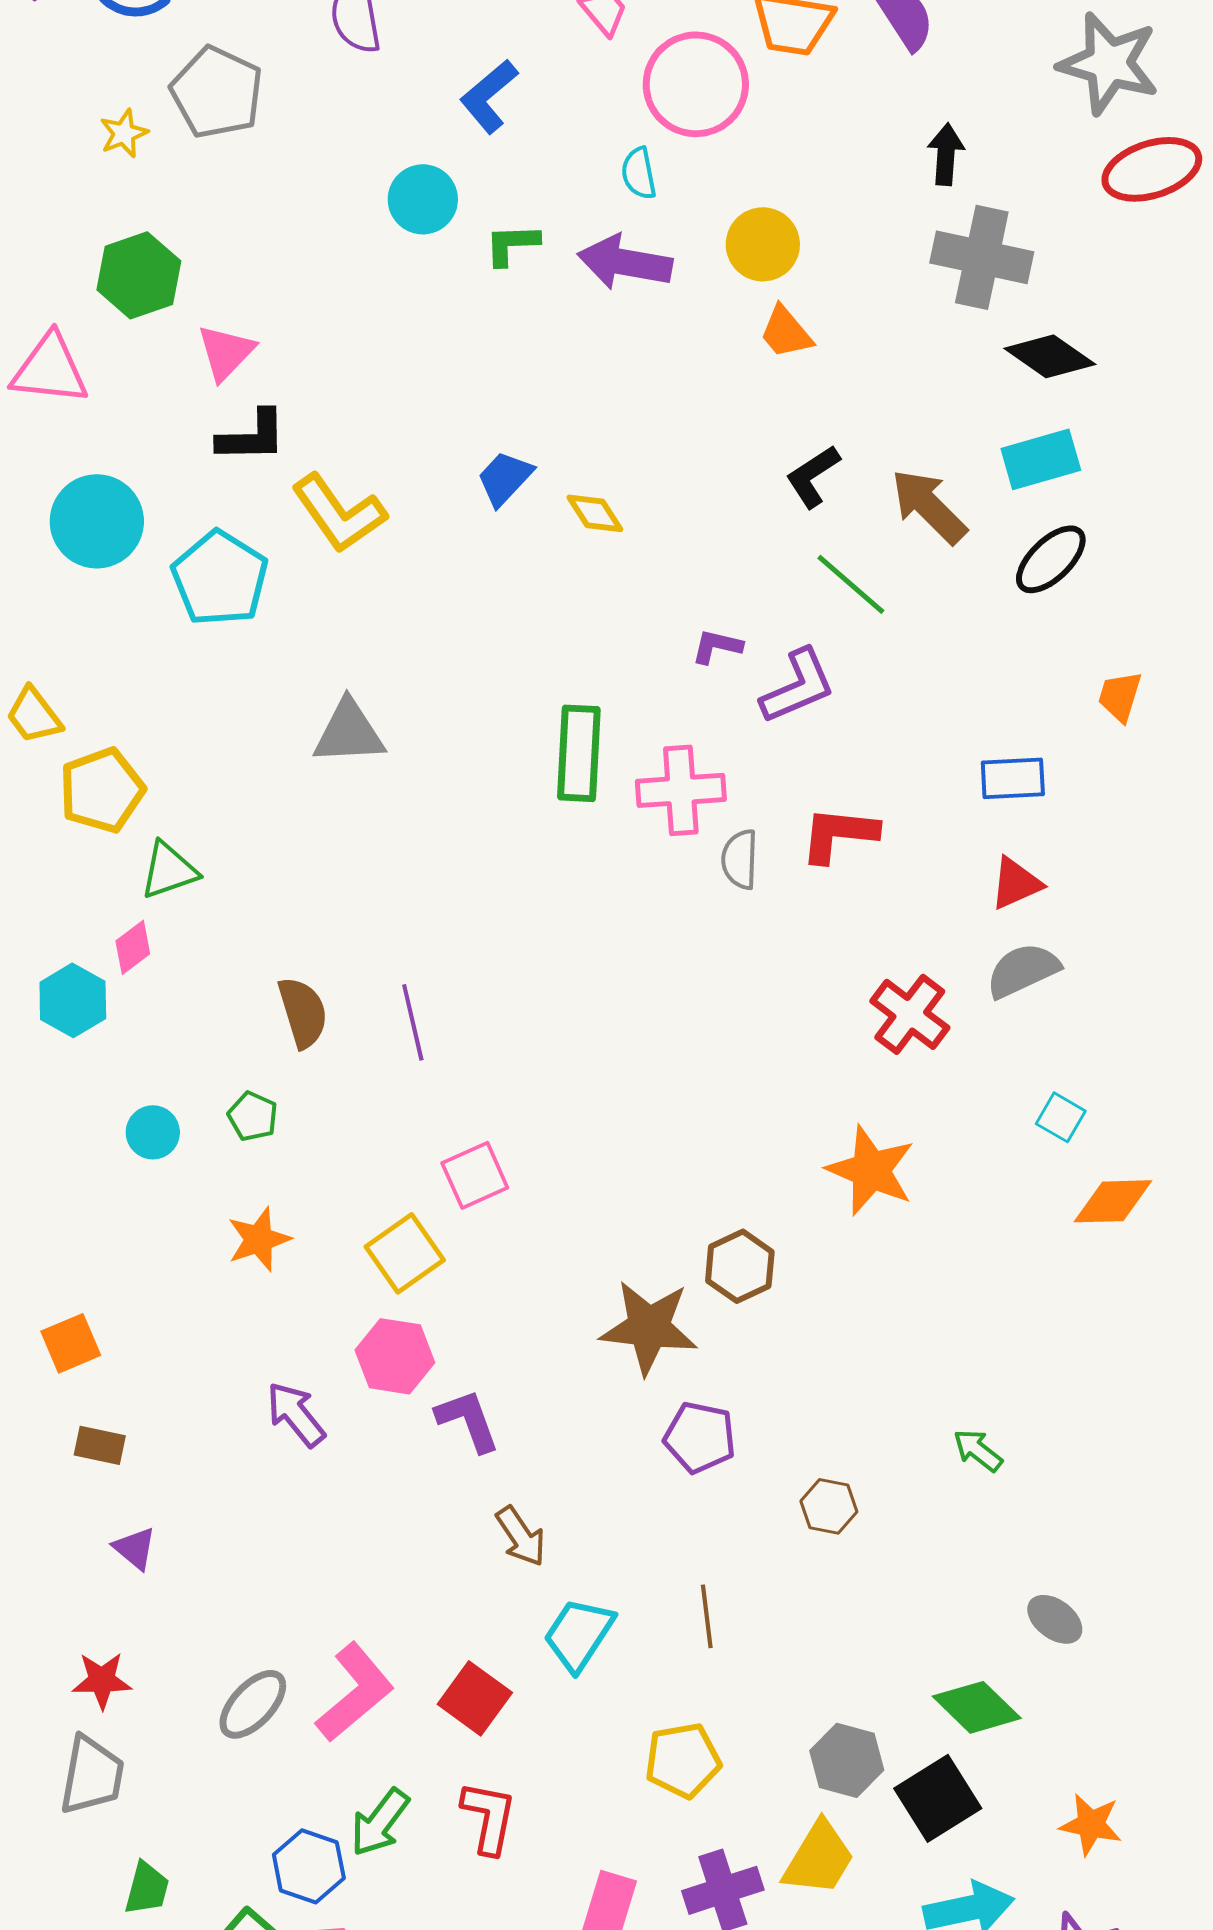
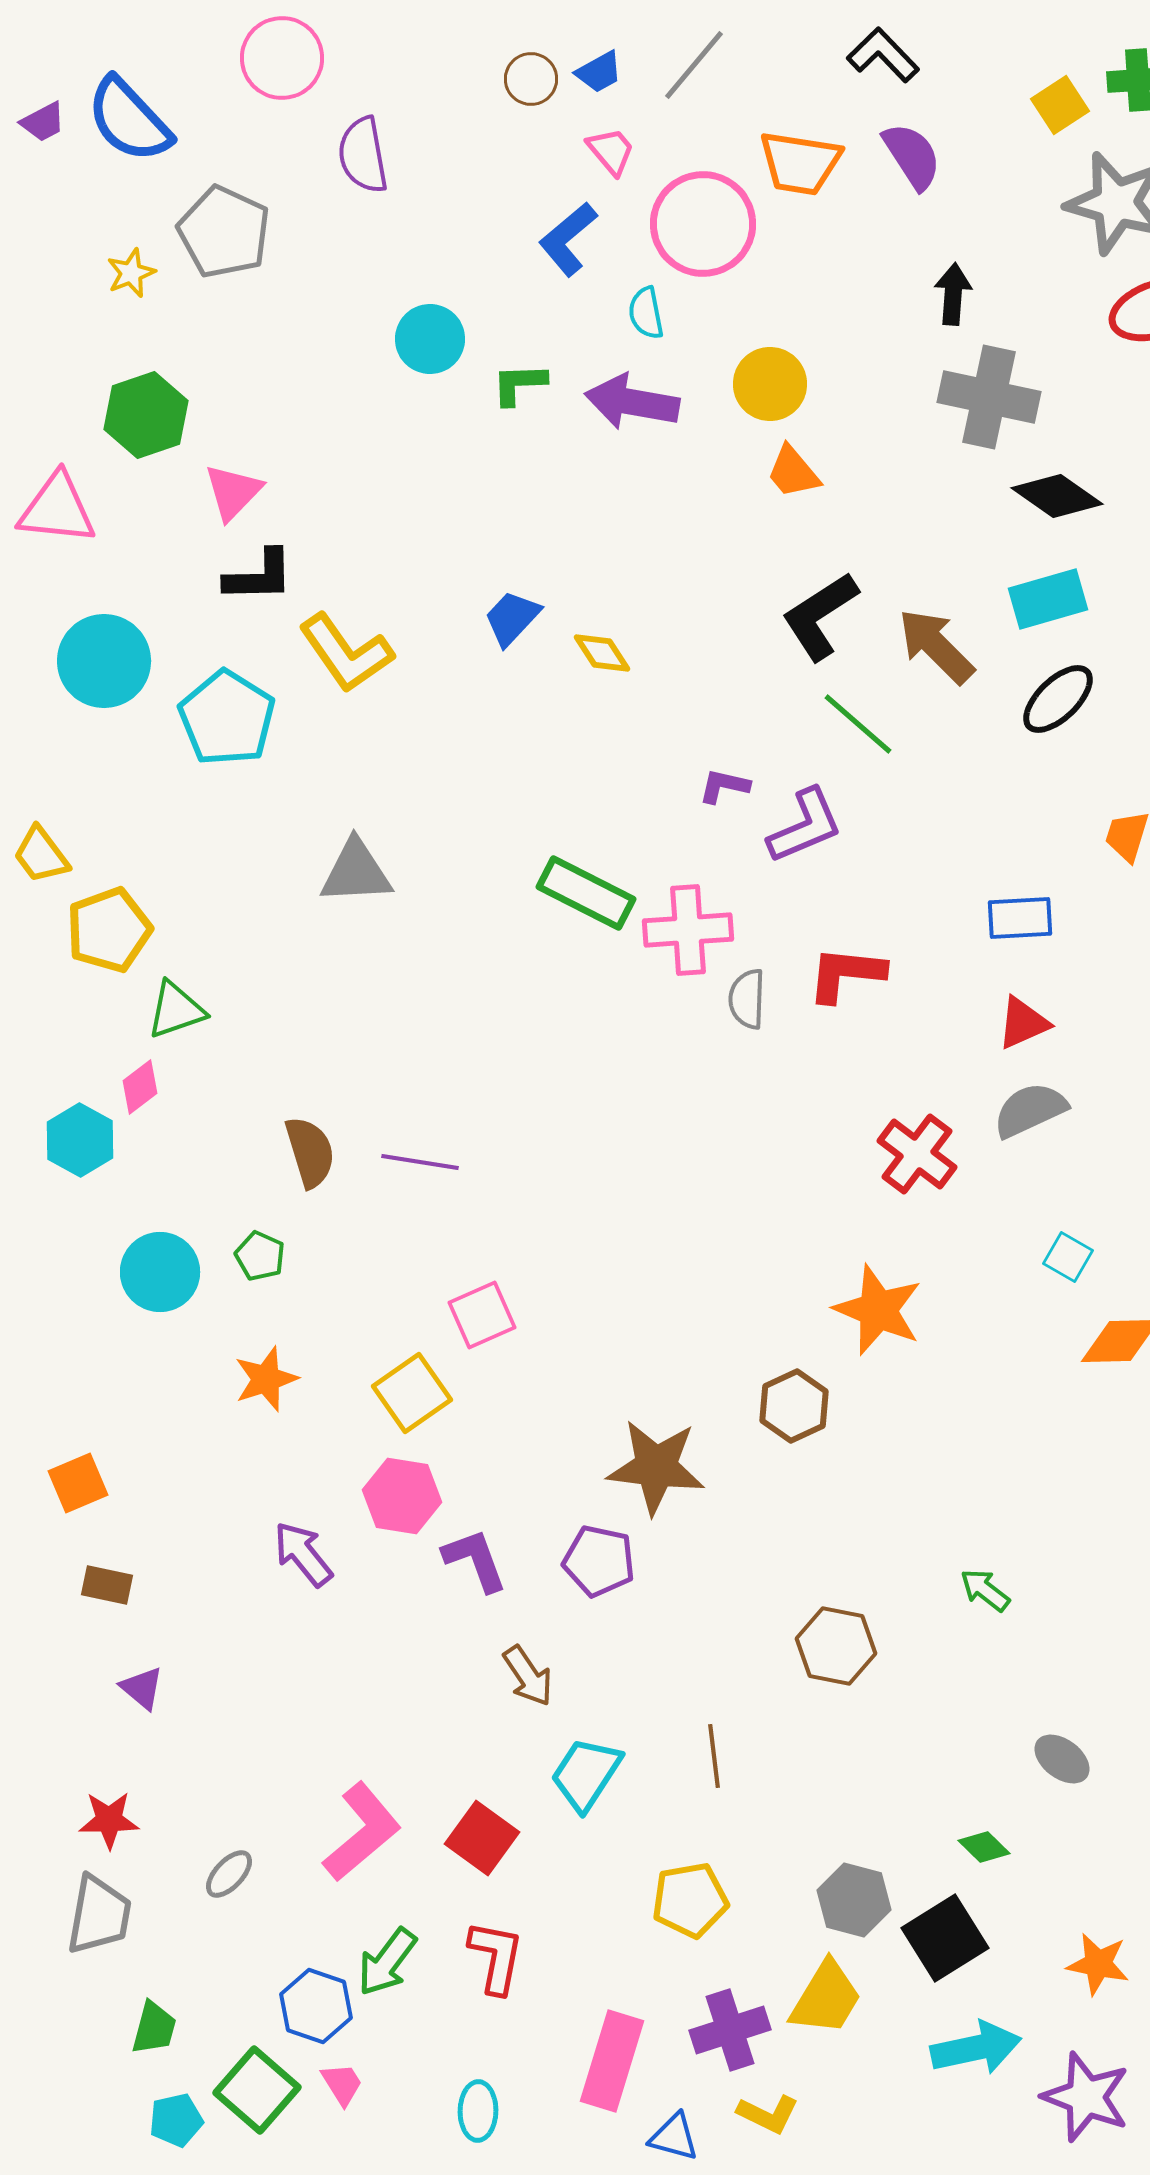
blue L-shape: (489, 96) -> (568, 239), moved
black L-shape: (813, 476) -> (820, 616), size x1.4
green rectangle: (579, 753) -> (586, 893), turned -66
purple line: (413, 1022) -> (420, 1162), turned -68
cyan circle: (153, 1132) -> (160, 1272), size x1.5
brown hexagon: (740, 1266) -> (794, 1406), moved
purple pentagon: (700, 1437) -> (599, 1561), moved
brown hexagon: (829, 1506) -> (836, 1646), size x1.4
gray ellipse: (253, 1704) -> (229, 1874), moved, size x0.7
green diamond: (977, 1707) -> (984, 1847), size x0.6

